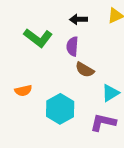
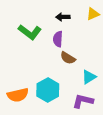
orange semicircle: (23, 91) -> (18, 95), moved, size x1.5

